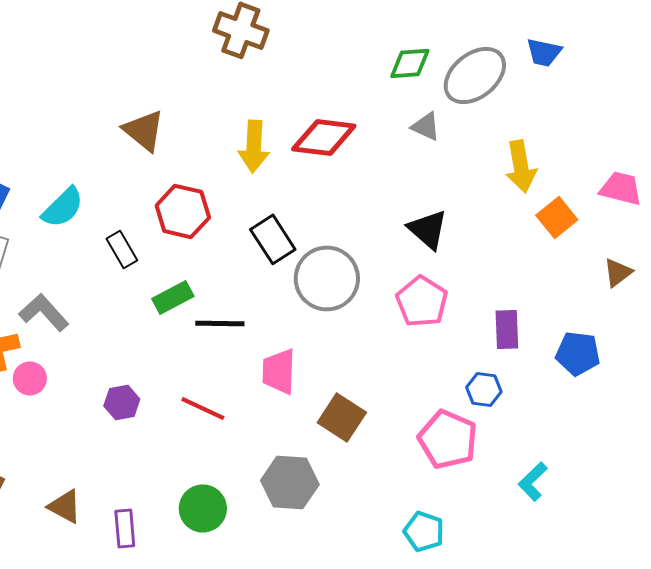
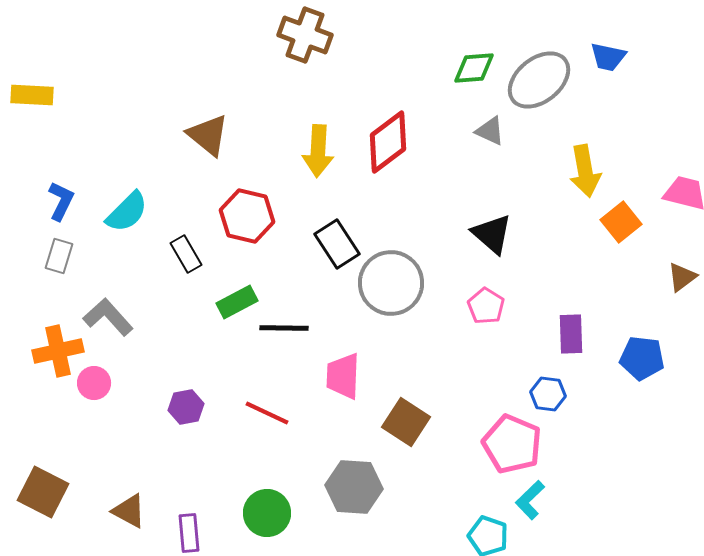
red diamond: (324, 137) -> (388, 142), turned -44
pink pentagon: (422, 301) -> (486, 306), size x0.7
cyan L-shape: (533, 481) -> (530, 500), moved

